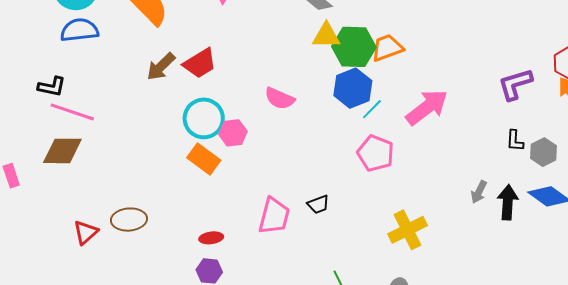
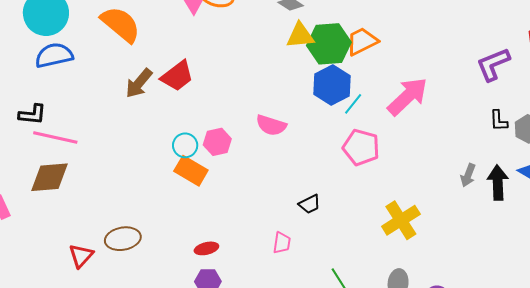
pink semicircle: (280, 98) -> (271, 125), moved
cyan circle: (204, 118) -> (185, 145), moved, size x0.6
pink trapezoid: (274, 216) -> (282, 243), moved, size x0.6

